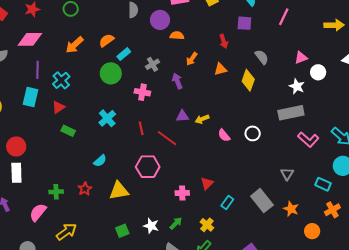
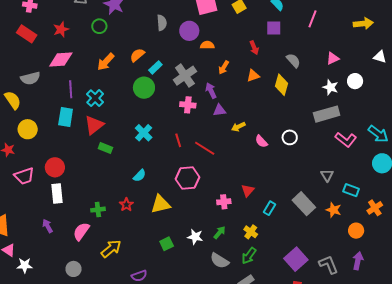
gray cross: (153, 64) -> (185, 76), size x1.6
white circle: (318, 72) -> (355, 81), moved
pink cross: (142, 92) -> (188, 105), moved
red triangle: (58, 107) -> (94, 125), size x1.5
purple triangle: (182, 116) -> (220, 110), moved
cyan rectangle: (323, 184) -> (351, 190), moved

